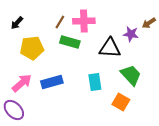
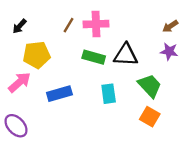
purple star: (131, 34) -> (169, 51), moved
green rectangle: (70, 42) -> (94, 57), moved
pink arrow: (22, 83) -> (19, 82), moved
orange square: (121, 102) -> (150, 117), moved

